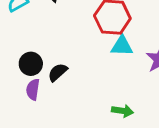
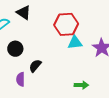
black circle: (31, 64) -> (15, 49), moved

